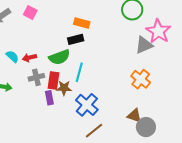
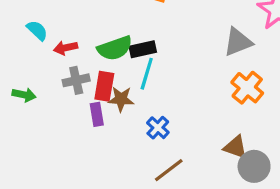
black rectangle: (76, 39) -> (143, 49), moved
gray triangle: (144, 45) -> (238, 42), moved
cyan semicircle: (12, 56) -> (37, 30), moved
blue cross: (87, 105) -> (158, 128), size x0.6

